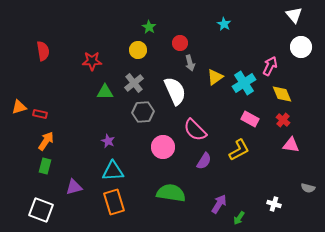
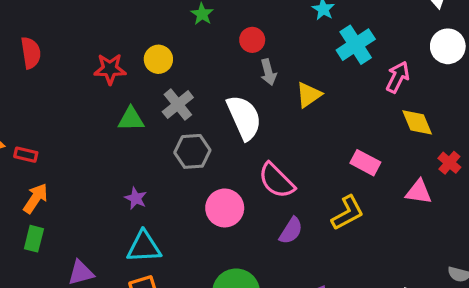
yellow circle: (138, 50) -> (158, 59), moved
cyan cross: (244, 83) -> (356, 45), moved
red cross: (283, 120) -> (449, 163), moved
pink triangle: (291, 145) -> (419, 192), moved

